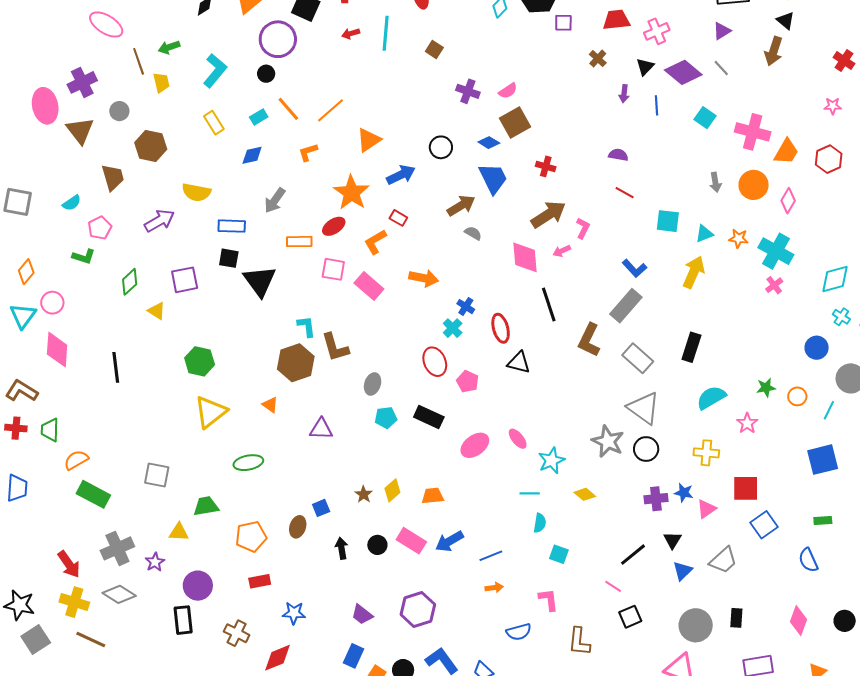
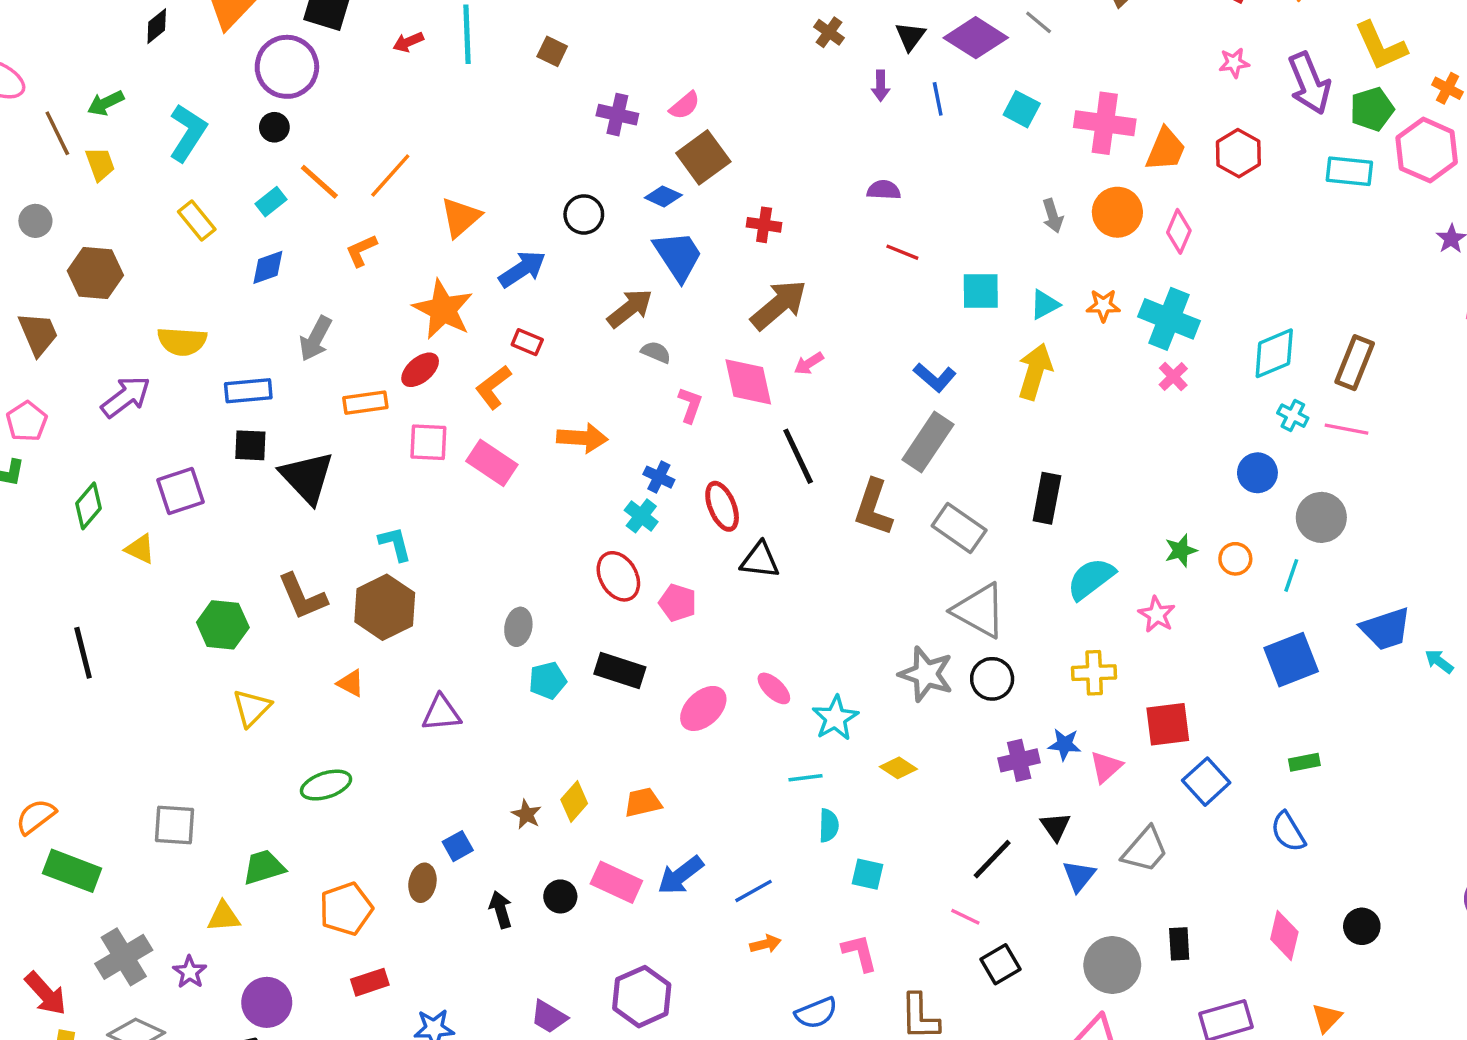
pink L-shape: (583, 228) -> (690, 405), moved
brown L-shape: (335, 347) -> (302, 597), moved
yellow triangle: (210, 412) -> (252, 708), size x0.7

